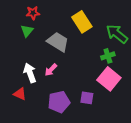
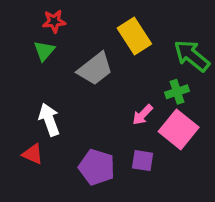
gray trapezoid: (58, 42) -> (95, 69), turned 110
pink arrow: (51, 70) -> (143, 115), moved
purple pentagon: (59, 102) -> (97, 167), turned 30

